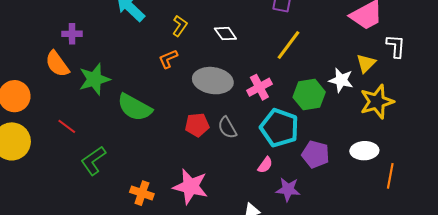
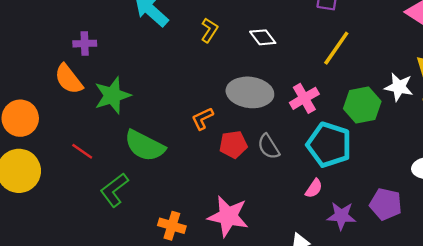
orange L-shape: (168, 59) -> (202, 119), moved
green semicircle: (135, 107) -> (145, 146), moved
purple pentagon: (316, 154) -> (386, 204), moved

